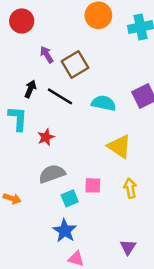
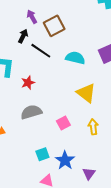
black arrow: (30, 89) -> (23, 36), moved
pink square: (93, 185) -> (63, 123), turned -32
cyan square: (70, 198) -> (42, 154), moved
blue star: (65, 231) -> (65, 160), moved

